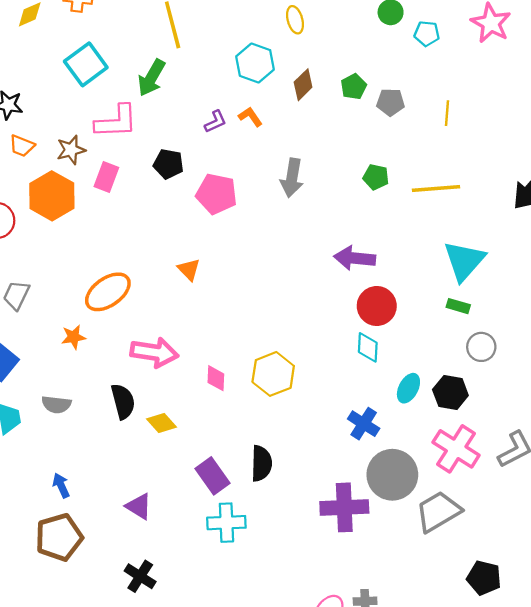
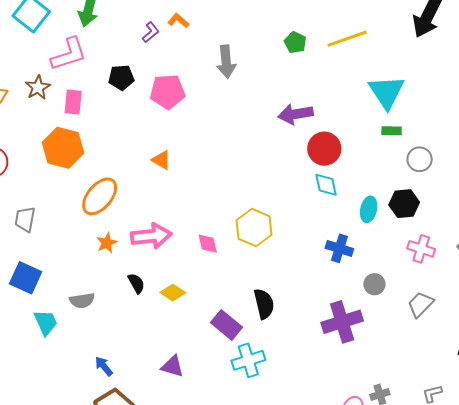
green pentagon: (376, 177) -> (295, 42), turned 30
orange hexagon: (52, 196) -> (63, 148), moved
orange star: (74, 337) -> (107, 243), moved
black semicircle: (123, 401) -> (136, 283), size x0.7
pink cross: (456, 449) -> (421, 249), size x0.7
gray circle: (392, 475) -> (374, 284), size x0.5
gray trapezoid: (438, 512) -> (420, 304), size x0.7

